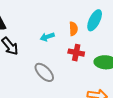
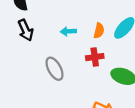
red cross: (76, 53) -> (95, 57), turned -35

